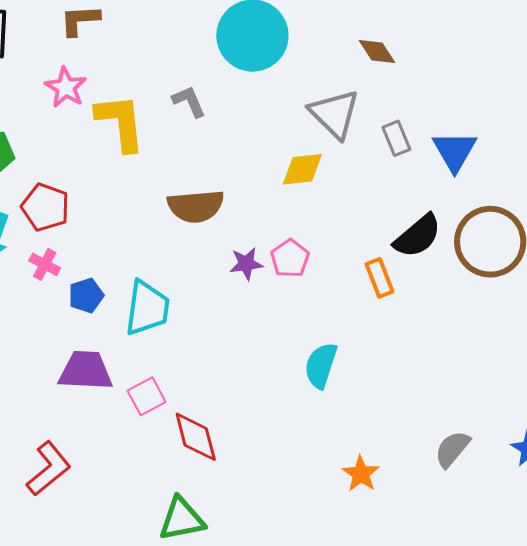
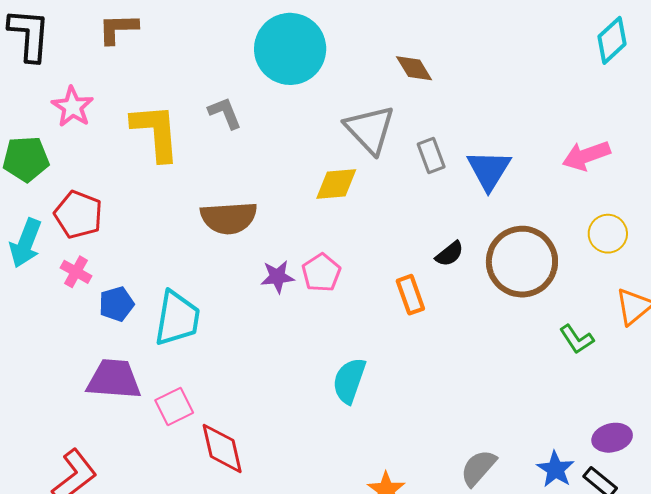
pink star: (66, 87) -> (73, 107), moved
black semicircle: (418, 236) -> (450, 254), size x0.6

